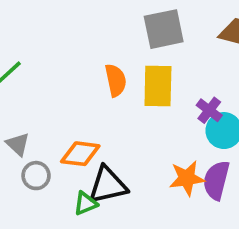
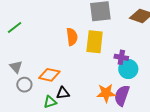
purple cross: (209, 110) -> (121, 57), turned -32
black triangle: (108, 185) -> (63, 93), size x0.6

